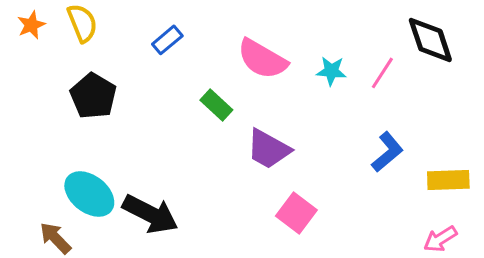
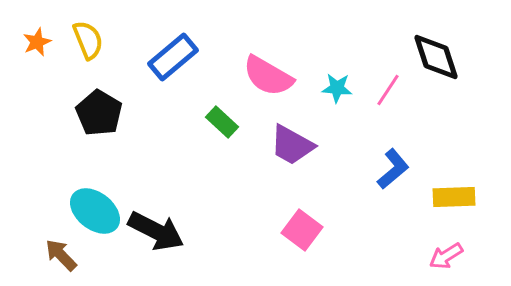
blue rectangle: (167, 40) -> (173, 57), size x1.6
purple trapezoid: (268, 149) -> (292, 145), moved

